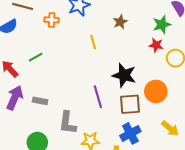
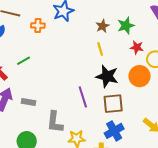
green star: (162, 25) -> (126, 26), moved
yellow line: (93, 42) -> (100, 49), moved
orange circle: (156, 91) -> (140, 76), moved

